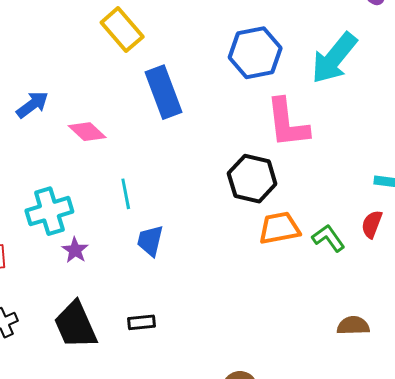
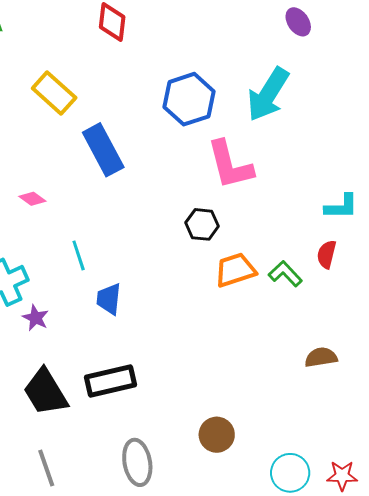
pink diamond: (87, 132) -> (32, 199), size x0.7
black hexagon: (252, 179) -> (202, 224), size x0.7
black rectangle: (141, 322) -> (111, 381), size x1.8

